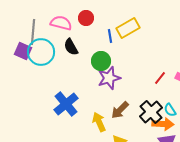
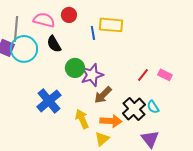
yellow rectangle: (128, 28) -> (111, 25), turned 35
green circle: (101, 61) -> (75, 68), moved
brown arrow: (120, 110) -> (103, 95), moved
orange arrow: (163, 124) -> (111, 121), moved

